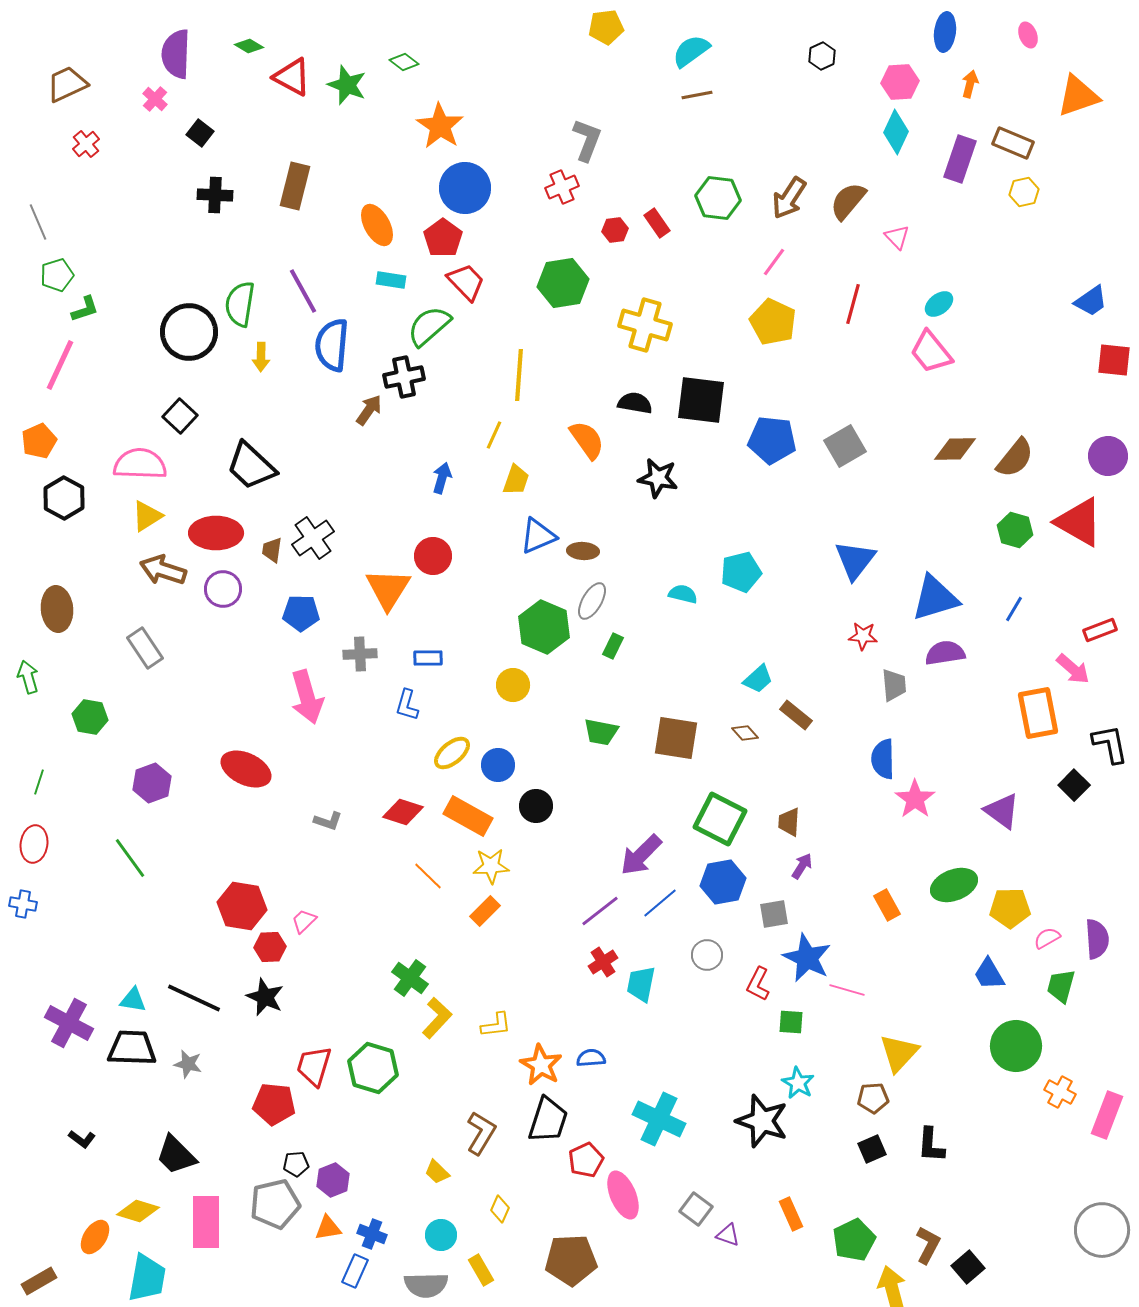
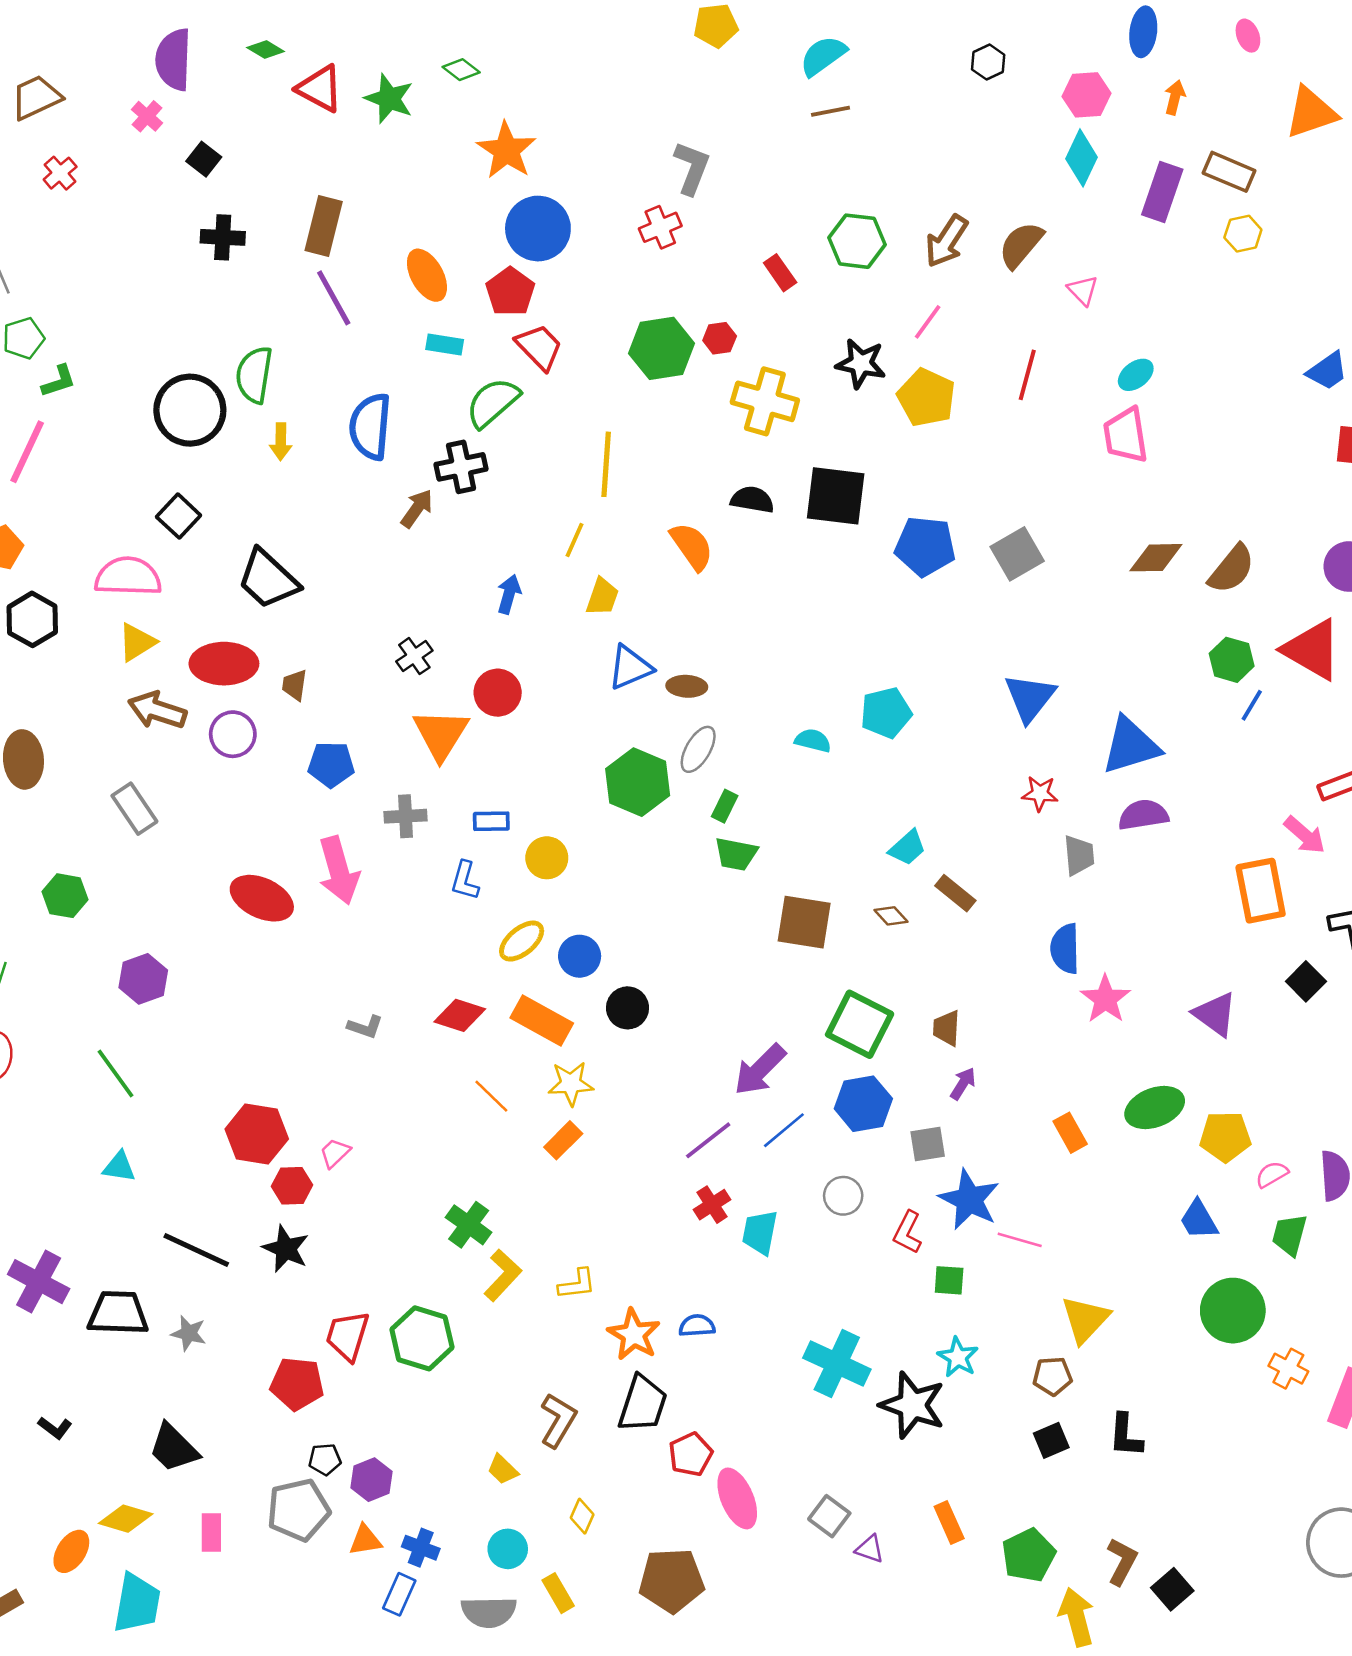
red hexagon: (615, 230) -> (720, 338), moved
purple line: (303, 291) -> (334, 298), moved
pink trapezoid: (931, 352) -> (1126, 435), turned 30
black star: (658, 478) -> (861, 363), moved
black cross: (313, 538) -> (414, 656), moved, size x0.7
blue line: (1014, 609) -> (1252, 705), moved
yellow circle: (513, 685) -> (547, 858), moved
green trapezoid: (601, 732) -> (736, 854), moved
red ellipse: (246, 769) -> (262, 898), moved
cyan triangle: (133, 1000) -> (119, 1167), moved
cyan cross: (659, 1119) -> (837, 1364), moved
pink rectangle: (206, 1222) -> (211, 1533), size x0.6

